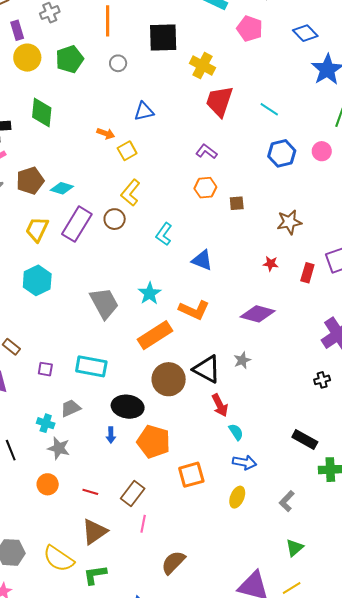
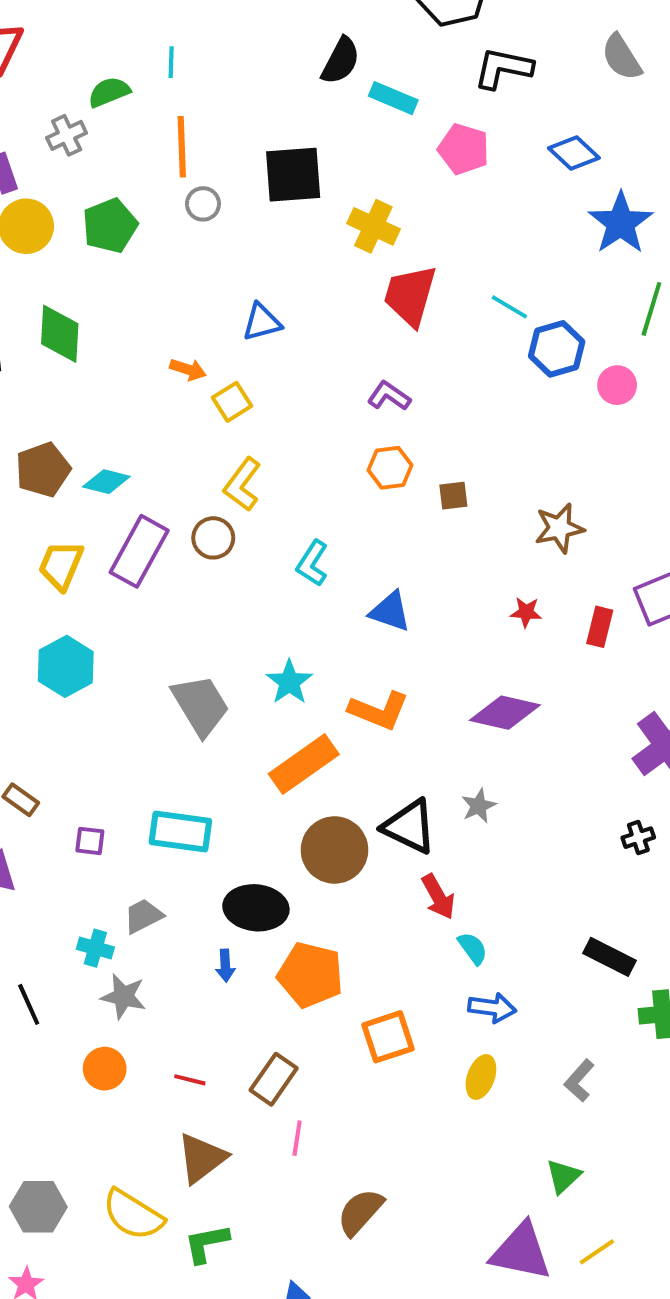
gray circle: (118, 63) -> (203, 204), moved
blue hexagon: (282, 153) -> (557, 349), moved
green triangle: (294, 548) -> (563, 1176), moved

